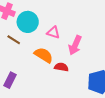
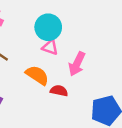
cyan circle: (28, 22) -> (48, 27), moved

